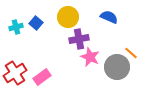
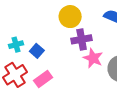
blue square: (36, 23) -> (37, 51), moved
cyan cross: (16, 27) -> (16, 45), moved

